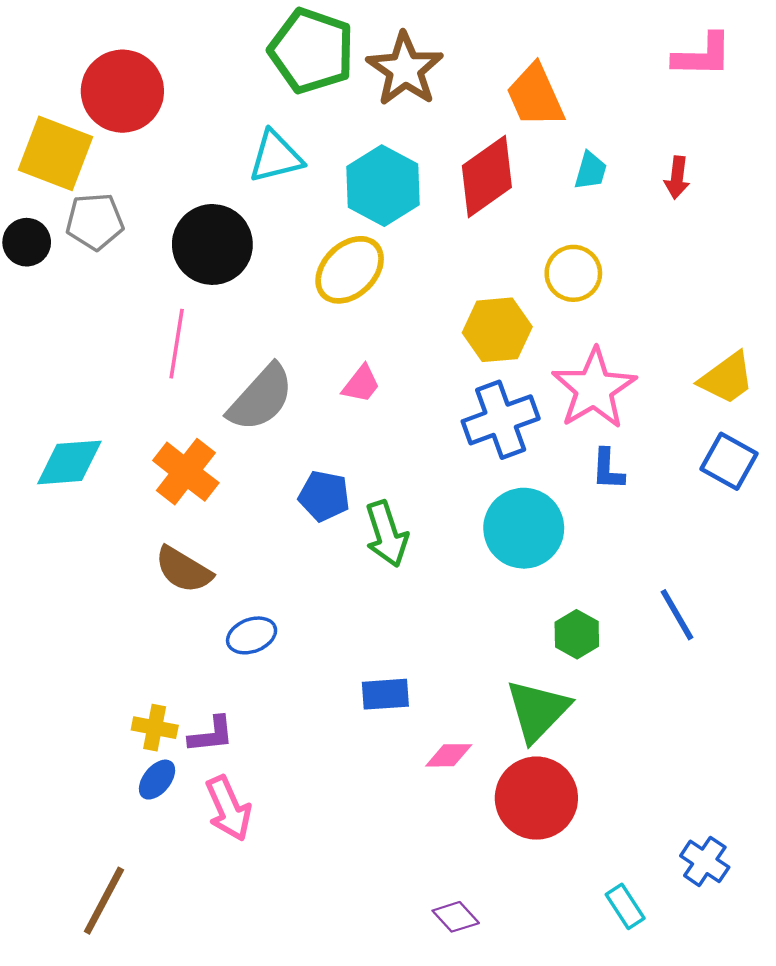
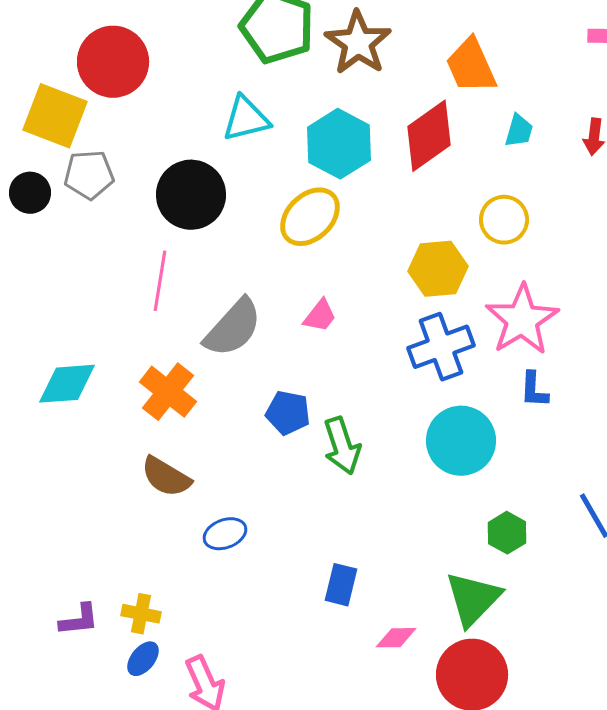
blue rectangle: (385, 694) -> (341, 585), turned -72
purple L-shape: (211, 735) -> (79, 620), moved

